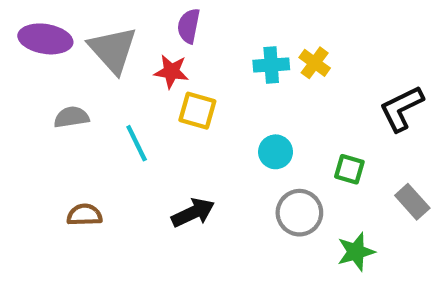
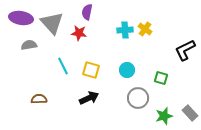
yellow square: (197, 111) -> (91, 70), moved
gray semicircle: (71, 117) -> (29, 45), moved
gray rectangle: (412, 202) -> (190, 113), moved

